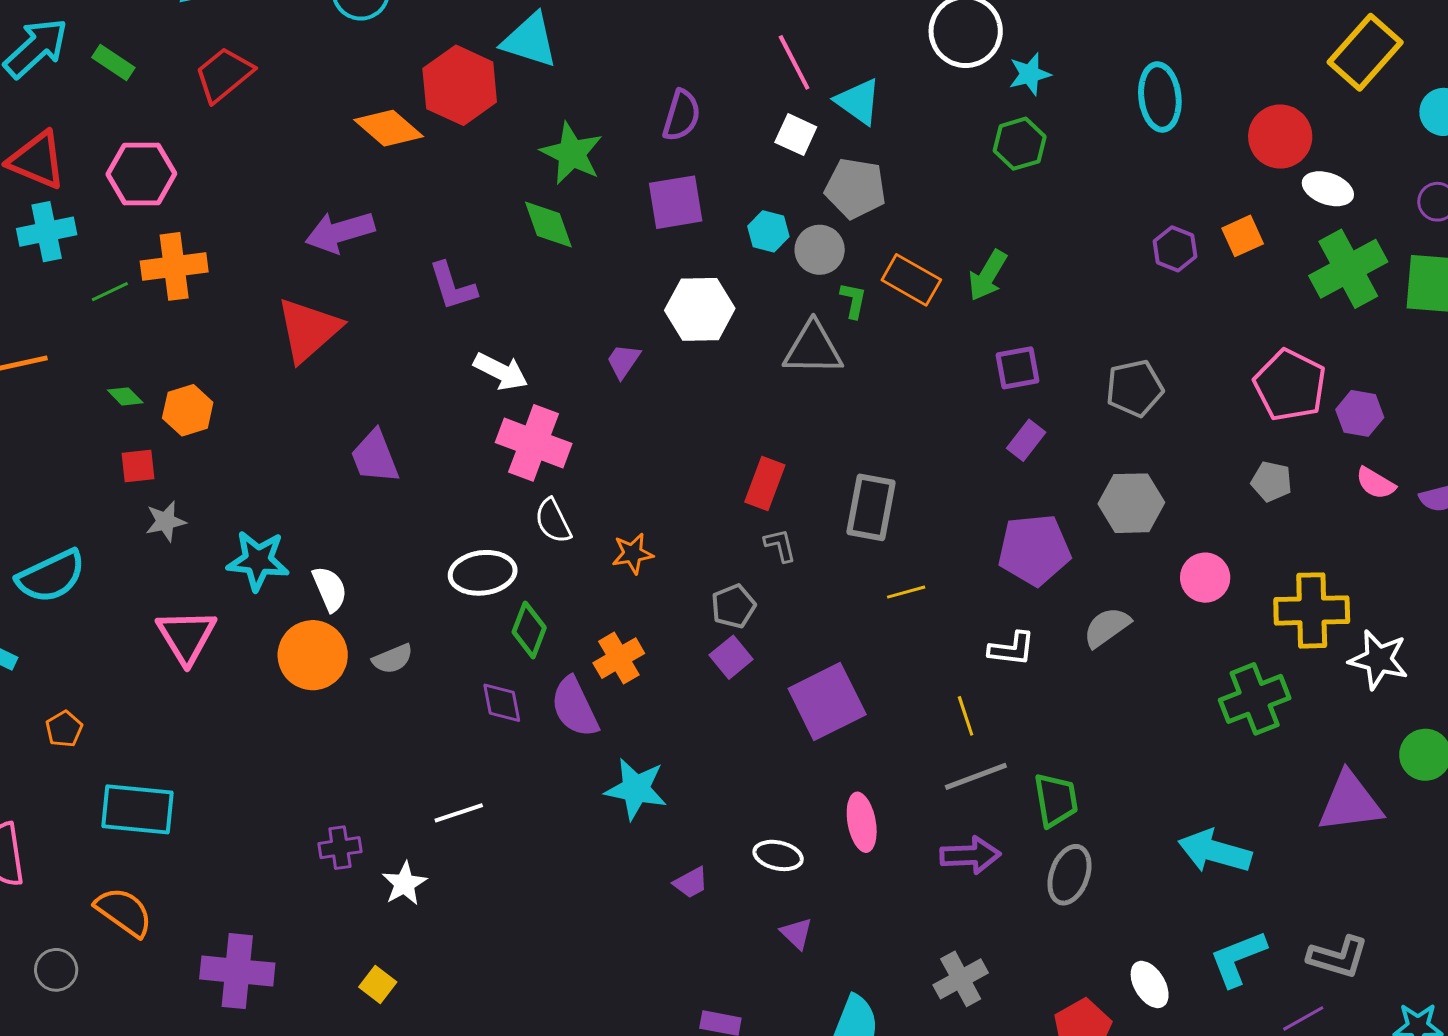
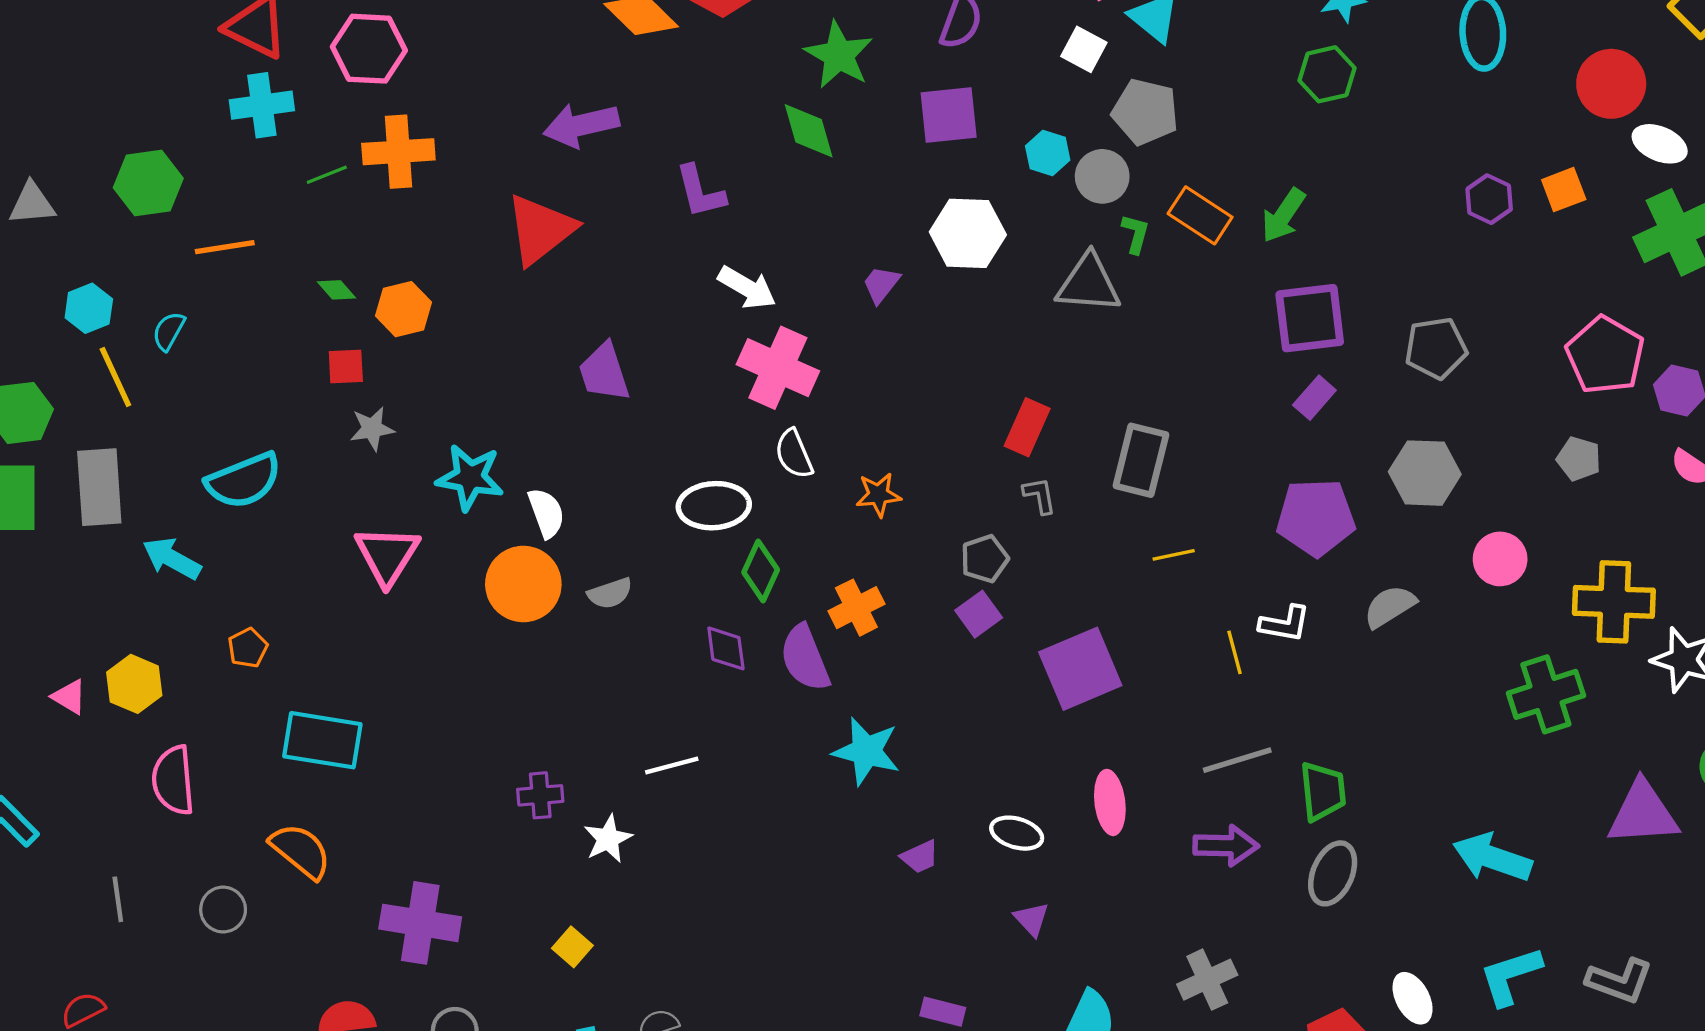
purple square: (1017, 368) -> (1310, 318), size x1.5
yellow line: (966, 716) -> (1235, 652), moved

